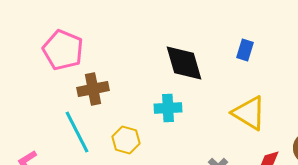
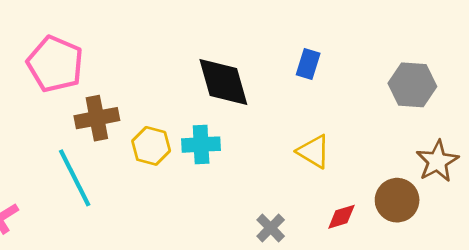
yellow triangle: (249, 113) -> (314, 152), size x0.7
yellow hexagon: (126, 140) -> (151, 146), moved

